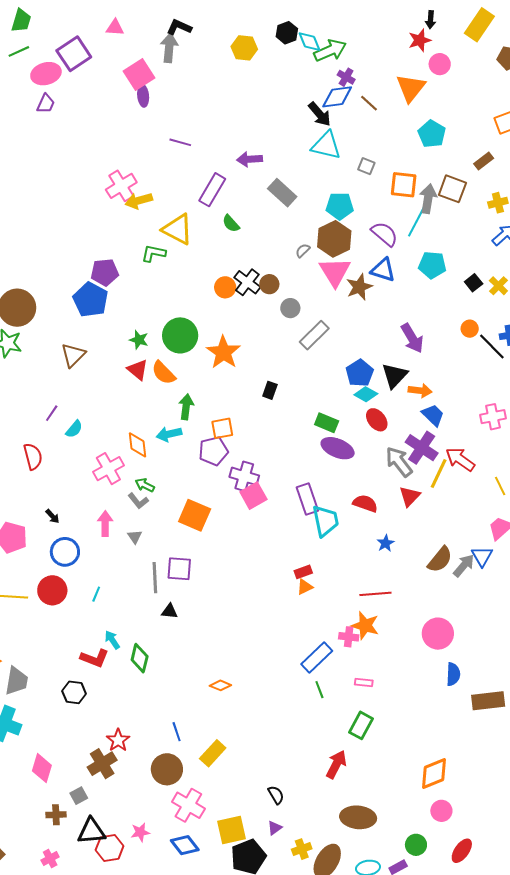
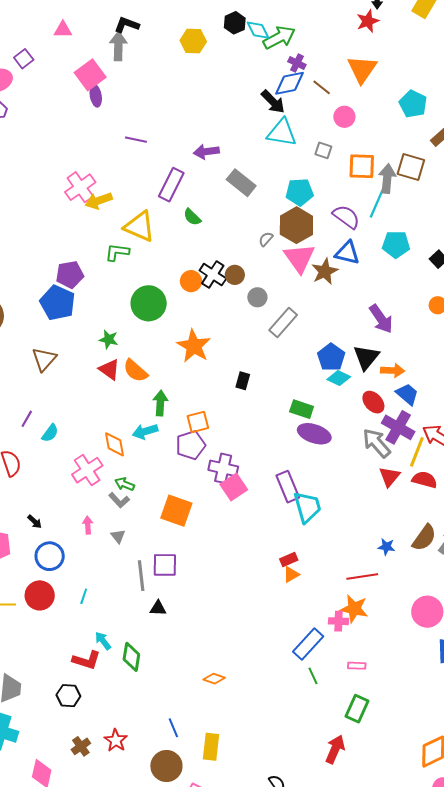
purple square: (74, 54) -> (24, 59), size x0.6
pink circle: (440, 64) -> (344, 117), moved
cyan pentagon: (432, 134) -> (413, 104), moved
green circle: (180, 335) -> (149, 303), moved
red ellipse: (377, 420) -> (373, 402), moved
red semicircle: (365, 503) -> (425, 480), moved
pink arrow: (105, 524) -> (88, 525), size x0.7
blue star: (386, 543) -> (386, 547), moved, turned -30
yellow rectangle: (213, 753) -> (211, 747), turned -32
brown cross: (102, 764) -> (81, 746), moved, size x0.7

